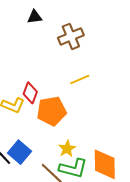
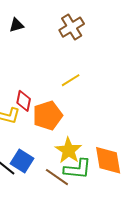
brown cross: (71, 36) -> (72, 27), moved
yellow star: (67, 149) -> (68, 150), size x1.5

